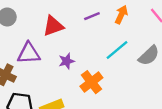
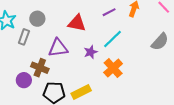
red triangle: (53, 26) -> (77, 23), turned 36
cyan line: (117, 50) -> (112, 39), moved

